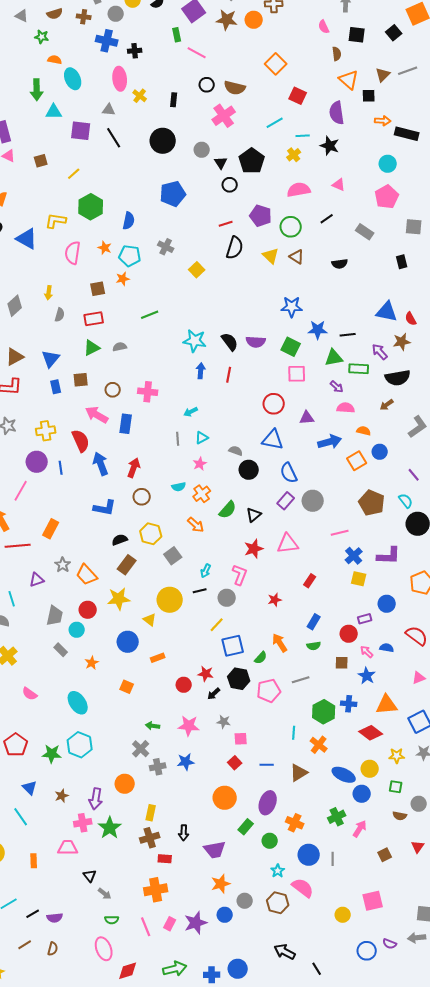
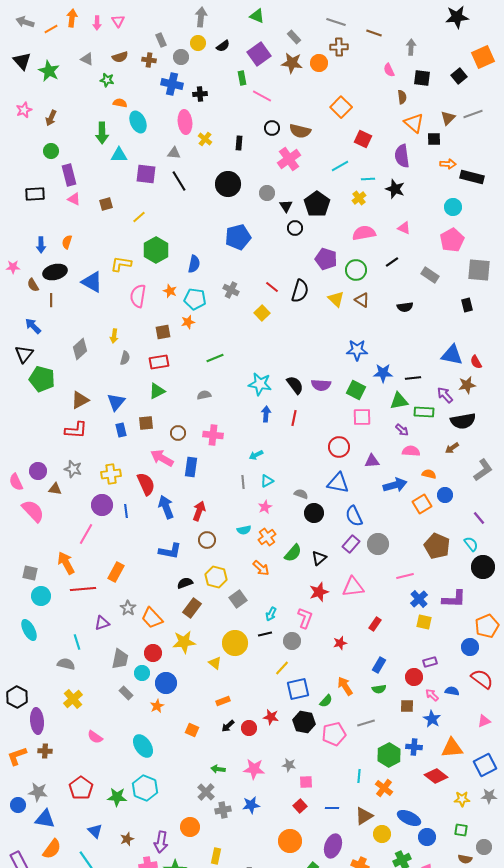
red line: (226, 224) -> (272, 287), moved, turned 56
gray square: (414, 227) -> (479, 270), size x1.4
gray semicircle: (120, 347) -> (204, 395), moved
blue circle: (387, 604) -> (470, 647), moved
blue circle: (128, 642) -> (166, 683), moved
black arrow: (214, 694) -> (228, 726), moved
yellow circle: (370, 769) -> (382, 834), moved

